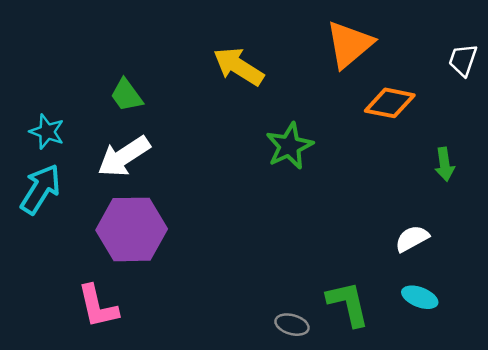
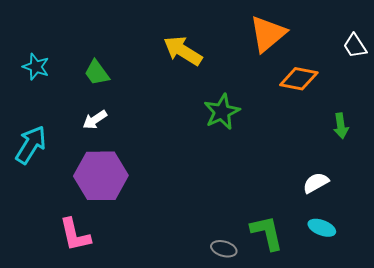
white trapezoid: (463, 60) -> (355, 46), turned -52
cyan star: (47, 132) -> (36, 67), moved
white arrow: (124, 156) -> (95, 120), size x0.6

